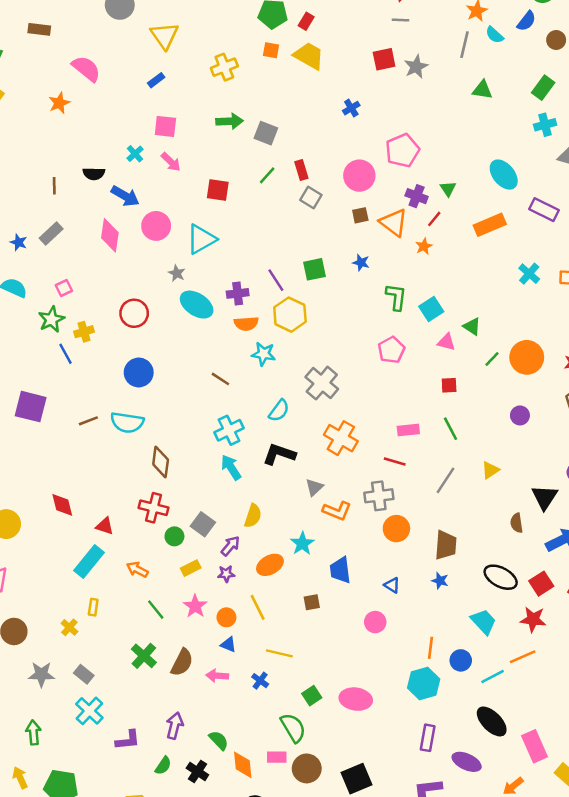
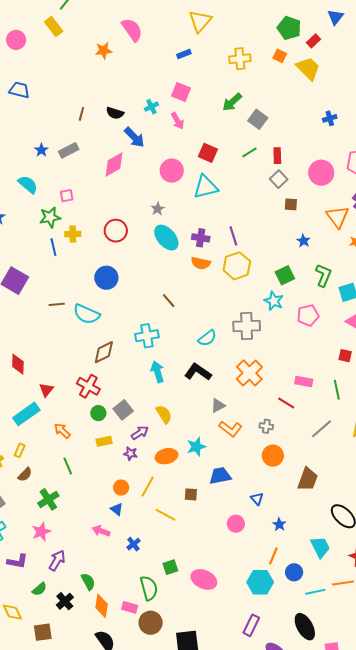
green arrow: (230, 121) -> (232, 102), turned 125
brown square: (360, 215) -> (291, 204), moved
pink circle: (156, 226) -> (172, 171), moved
pink diamond: (110, 235) -> (114, 165), turned 36
cyan triangle: (201, 239) -> (206, 187), moved
green square: (314, 269) -> (285, 275), moved, turned -30
cyan star: (264, 354) -> (274, 301), moved
gray cross: (322, 383) -> (247, 326), turned 32
cyan cross: (229, 430) -> (147, 336), moved
brown diamond: (161, 462) -> (104, 352), turned 40
gray cross: (379, 496) -> (266, 426), size x0.6
yellow semicircle: (253, 516) -> (164, 414), turned -66
red triangle: (105, 526) -> (46, 390), turned 35
blue trapezoid: (340, 570) -> (220, 476), turned 70
blue star: (440, 581) -> (279, 524), moved
pink star: (195, 606) -> (41, 532), moved
yellow line: (258, 607) -> (148, 487), turned 40
yellow line: (279, 653) -> (165, 515), moved
brown semicircle: (182, 663) -> (25, 474), moved, size x0.7

